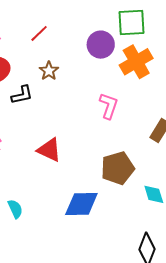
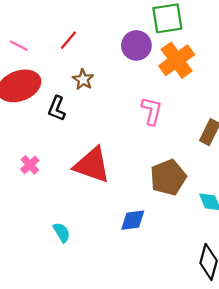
black L-shape: (22, 95) -> (57, 109), turned 130
red triangle: (49, 150) -> (92, 165), size x1.4
blue diamond: (81, 204) -> (133, 220), size x0.7

